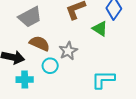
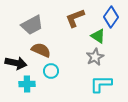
gray star: (68, 51) -> (95, 57), moved

